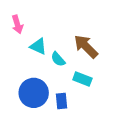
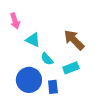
cyan semicircle: (58, 59) -> (47, 59), moved
cyan rectangle: (82, 79) -> (71, 68), turned -42

